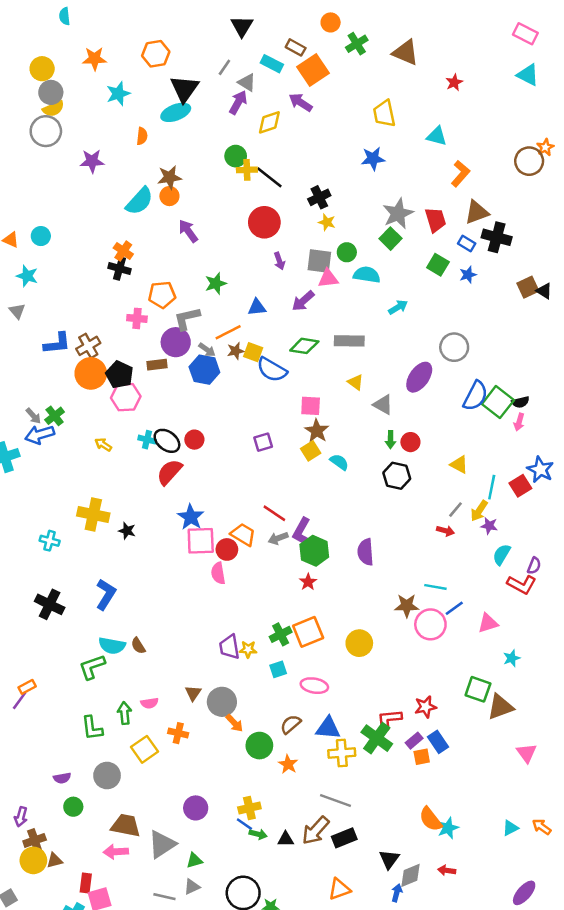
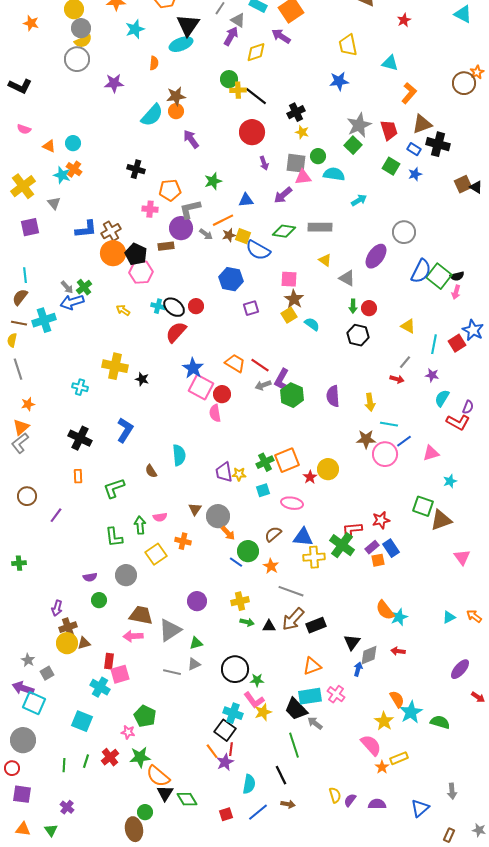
orange cross: (123, 251) -> (74, 169), moved
blue hexagon: (204, 370) -> (231, 279), moved
yellow arrow: (479, 511) -> (370, 402), moved, turned -42
orange trapezoid: (243, 534) -> (235, 363), moved
pink square: (201, 541) -> (201, 387), turned 30
red star: (308, 582) -> (310, 477), moved
cyan semicircle: (112, 646) -> (179, 455), moved, turned -105
orange rectangle: (27, 687) -> (78, 476), moved, turned -64
gray line: (336, 800) -> (291, 591), moved
blue line: (244, 824) -> (236, 562), moved

